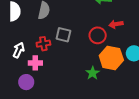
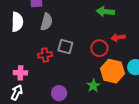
white arrow: (19, 50) -> (17, 92), moved
pink cross: (35, 63) -> (20, 73), moved
purple circle: (26, 82) -> (59, 93), moved

